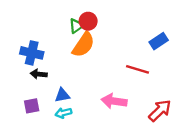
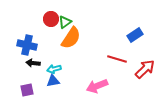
red circle: (88, 21) -> (51, 19), moved
pink arrow: (114, 101) -> (97, 86), turned -30
red arrow: (160, 111) -> (145, 69), moved
cyan arrow: (63, 113) -> (54, 69), moved

